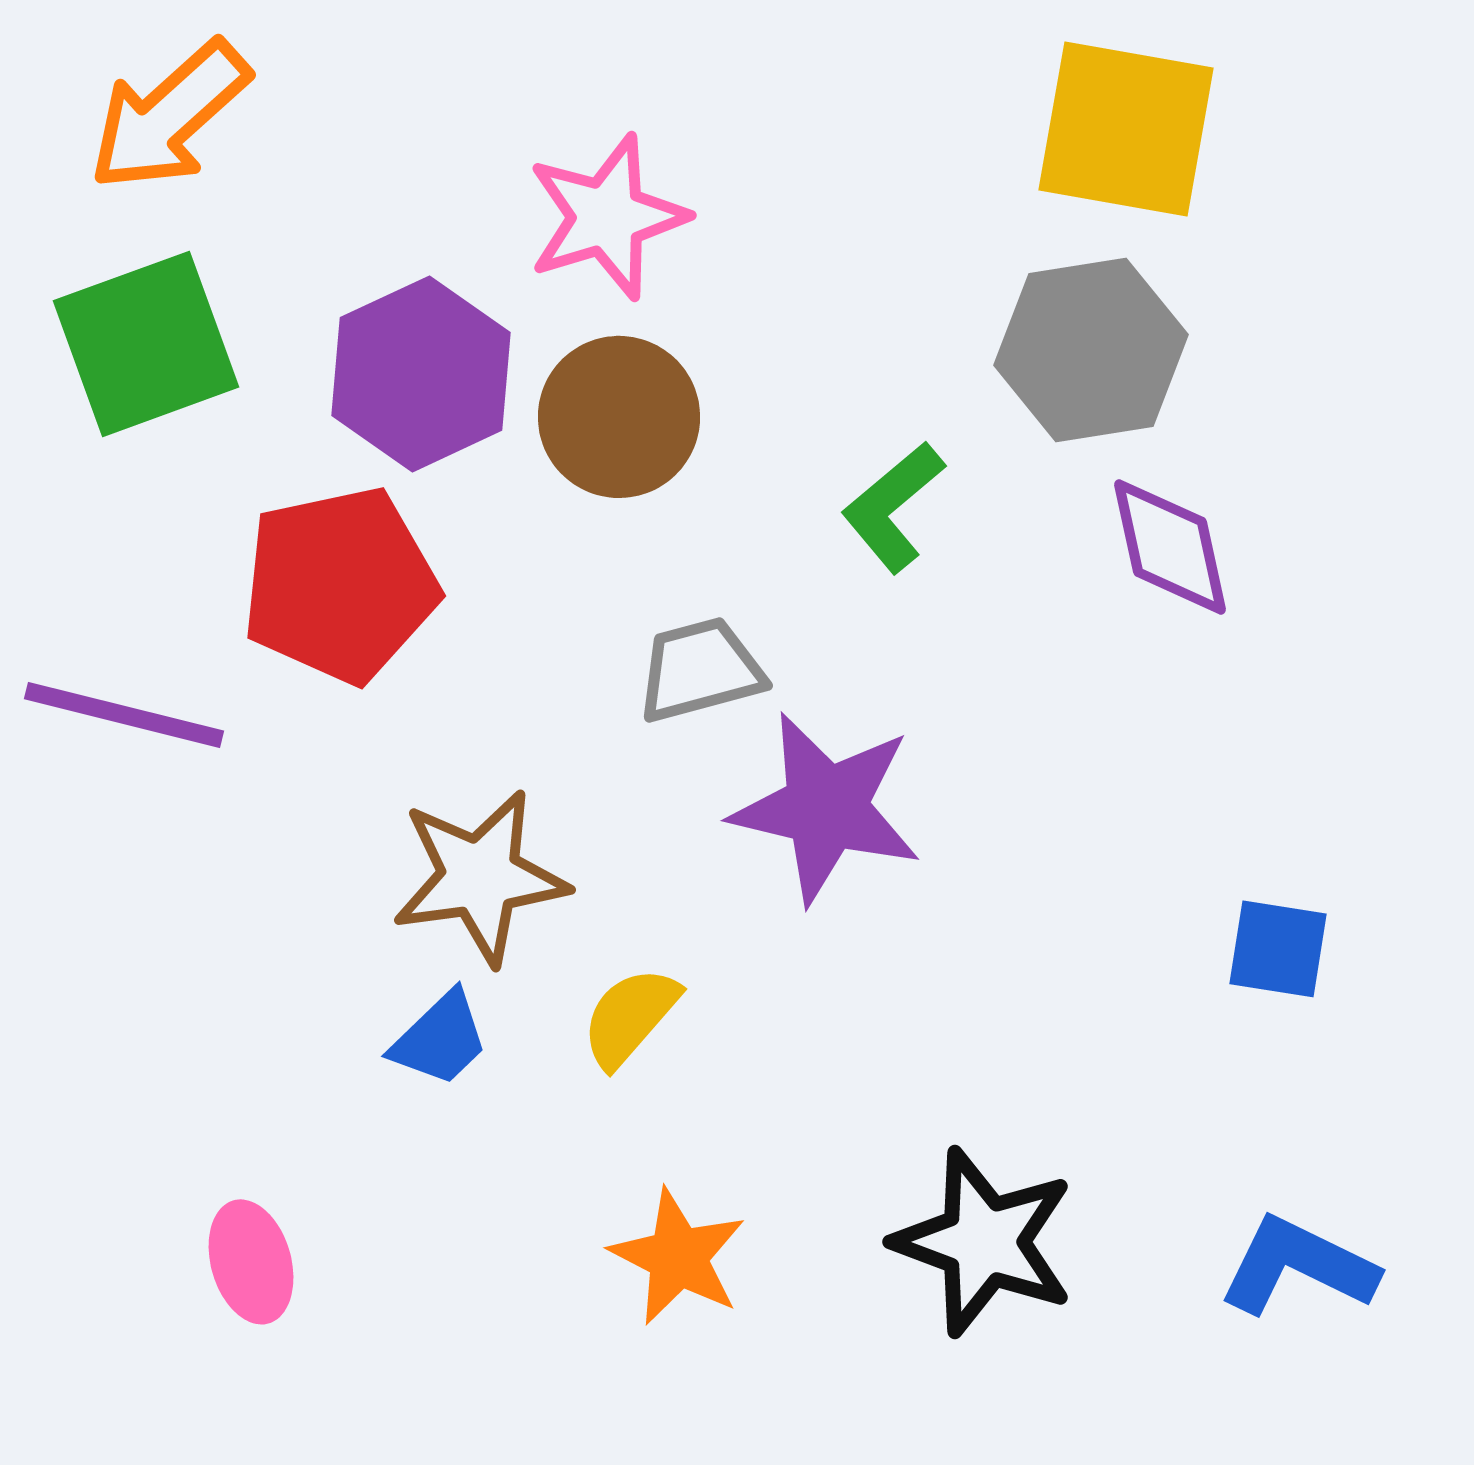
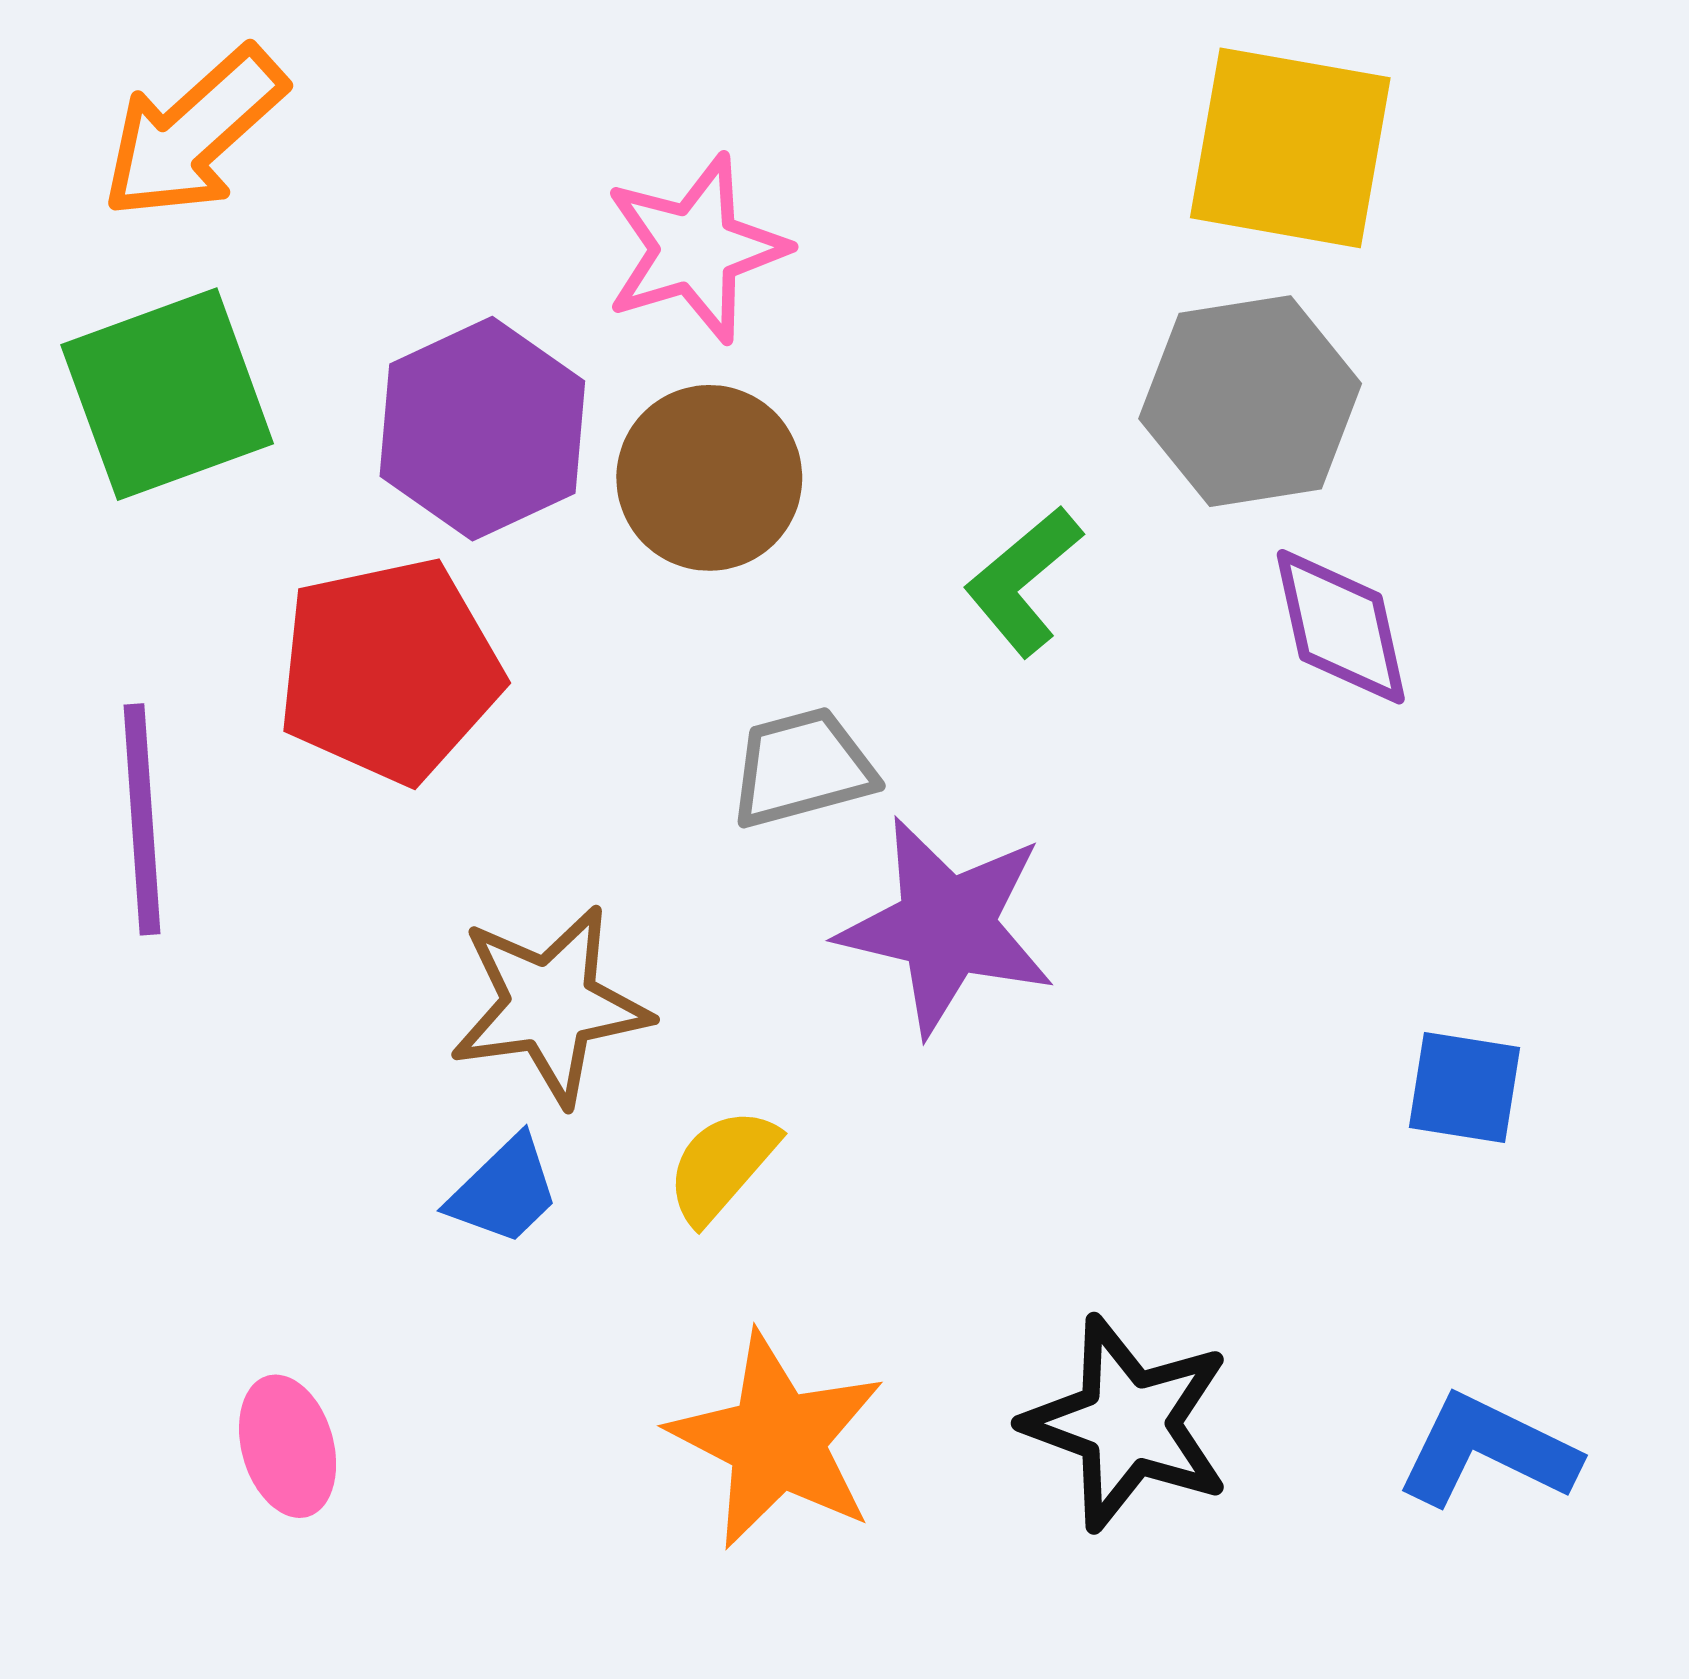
purple line: (124, 715) -> (142, 819), turned 72
orange star: (678, 1257) -> (777, 1441), size x1.4

